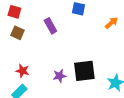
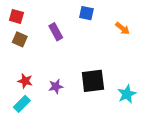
orange arrow: (111, 23) -> (123, 28), turned 80
purple star: (59, 76) -> (56, 86), moved

